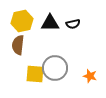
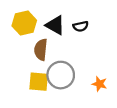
black triangle: (50, 23) -> (55, 25), turned 30
brown semicircle: (18, 45) -> (41, 50), moved

